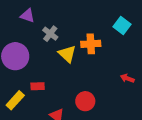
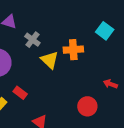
red rectangle: (38, 86) -> (20, 93), turned 40
red circle: (85, 101) -> (87, 106), moved

